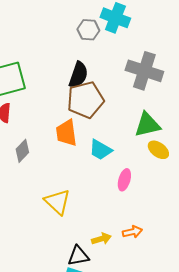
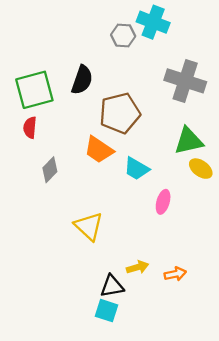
black semicircle: (78, 75) -> (82, 80), moved
orange trapezoid: (66, 133) -> (99, 150), turned -48
orange arrow: (132, 232) -> (175, 274), moved

